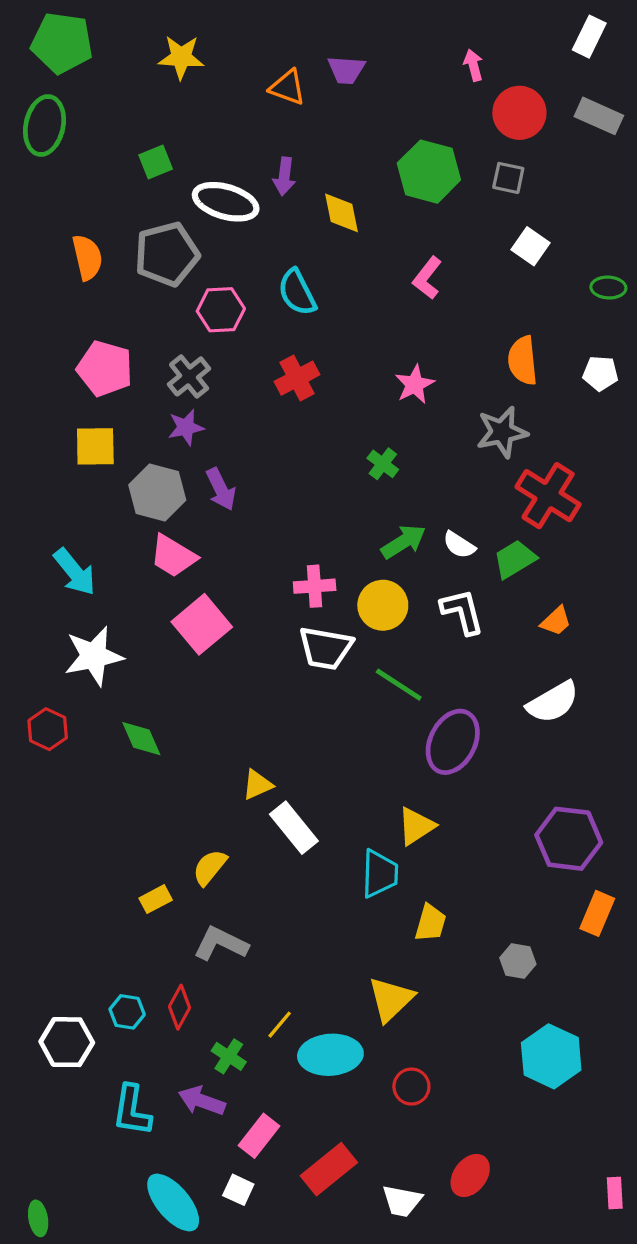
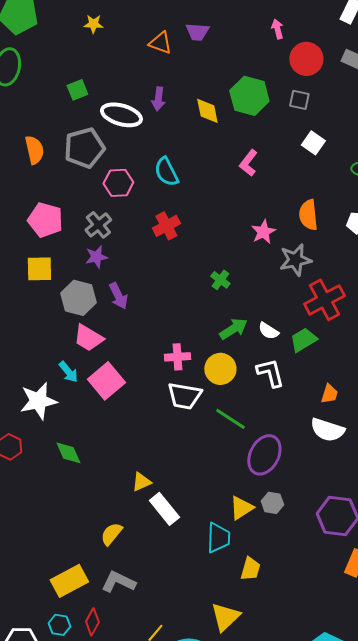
yellow star: (181, 57) -> (93, 24), size x0.7
yellow diamond: (342, 213) -> (207, 111), moved
pink star: (415, 384) -> (263, 232), moved
red cross: (548, 496) -> (324, 300), turned 30
cyan arrow: (75, 572) -> (68, 372), moved, size x0.7
orange trapezoid: (556, 621) -> (329, 394), moved, turned -30
white semicircle: (553, 702) -> (327, 430), turned 48
yellow rectangle: (156, 899) -> (69, 581), moved, size x1.8
gray hexagon: (518, 961) -> (272, 503), moved

